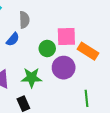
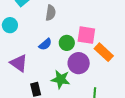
blue semicircle: (13, 39) -> (45, 44), moved
green star: (32, 78) -> (61, 79), moved

